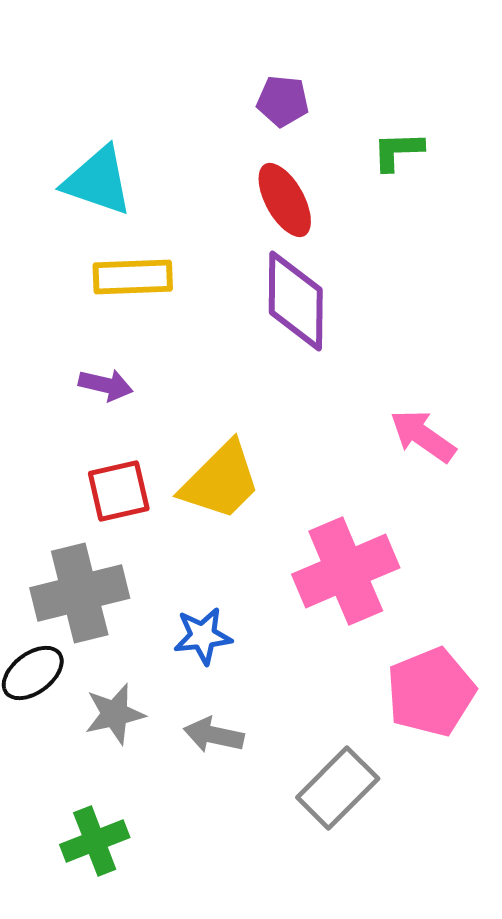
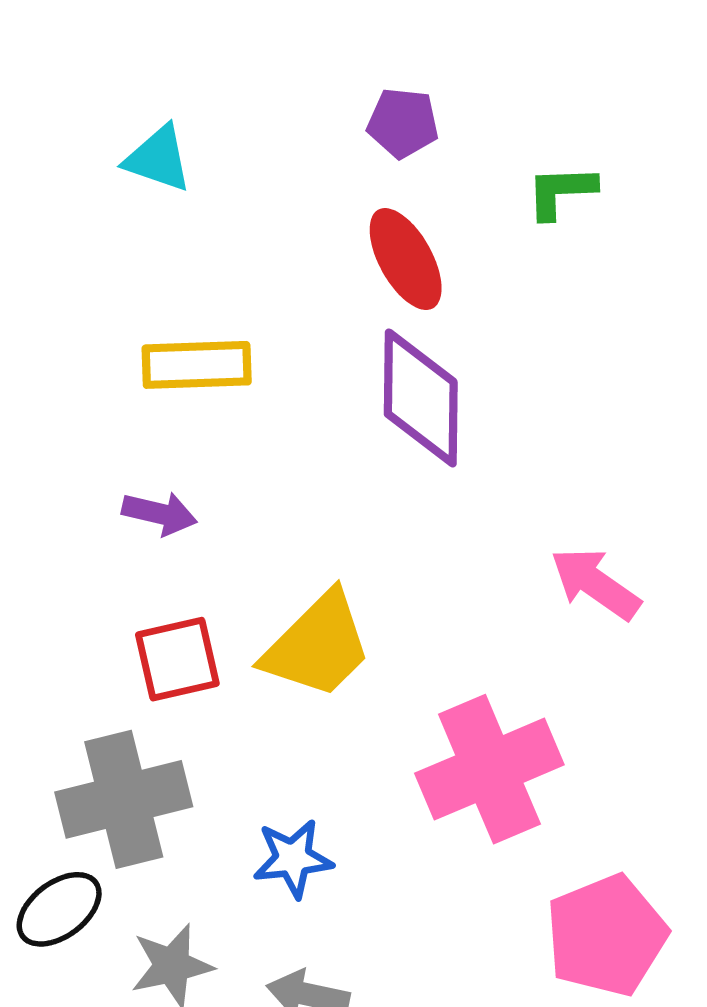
cyan triangle: (98, 181) -> (158, 159), moved, size x0.7

